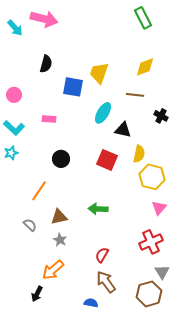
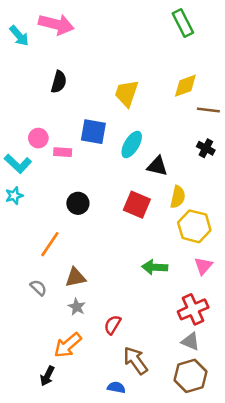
blue square: (73, 87) -> (93, 132), moved
pink circle: (14, 95) -> (38, 138), moved
brown line: (135, 95) -> (208, 110), moved
green arrow: (98, 209) -> (155, 267), moved
red semicircle: (102, 255) -> (112, 325), moved
gray triangle: (162, 272) -> (190, 341), moved, turned -35

